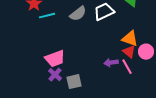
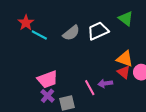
cyan line: (47, 16) -> (39, 35), turned 42
pink line: (127, 67) -> (90, 88), moved

